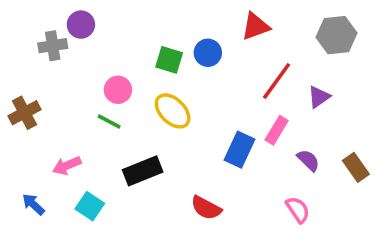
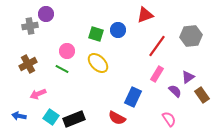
gray hexagon: (337, 35) -> (191, 36), moved
purple triangle: (319, 97) -> (188, 77), moved
brown cross: (25, 113) -> (28, 64), moved
blue rectangle: (240, 150) -> (133, 97), moved
black rectangle: (143, 171) -> (74, 119), moved
blue arrow: (33, 204) -> (19, 116), turned -32

